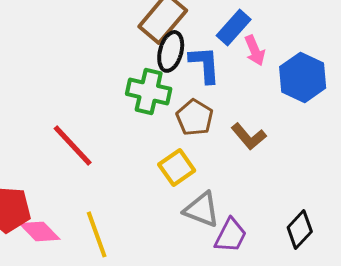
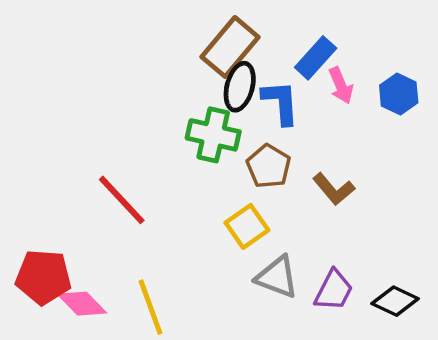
blue hexagon: (303, 77) -> (399, 94), moved, size x0.7
black diamond: (300, 229) -> (395, 301), turned 72
purple trapezoid: (231, 235) -> (334, 290), moved

